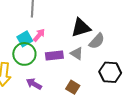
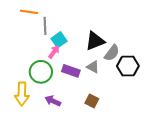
cyan square: (25, 39) -> (59, 40), moved
purple rectangle: (54, 56) -> (71, 71), turned 30
black hexagon: (110, 72) -> (128, 66), moved

